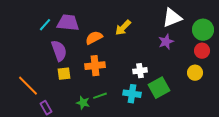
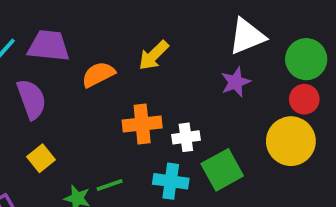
orange cross: (95, 66) -> (142, 124), moved
yellow circle: (195, 73) -> (291, 141), size x1.6
yellow square: (64, 74) -> (41, 158), moved, turned -32

